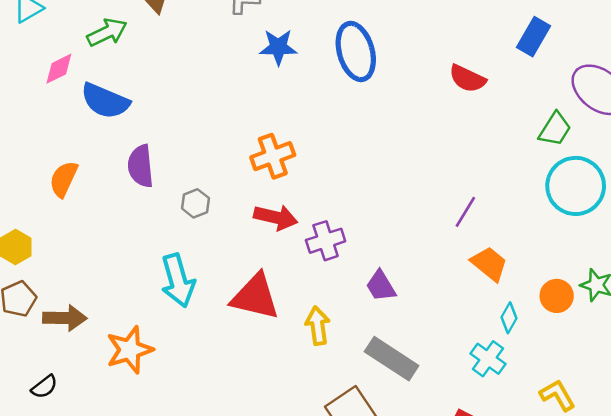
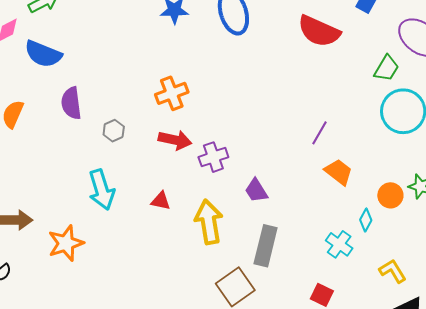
red semicircle: (467, 79) -> (319, 31), size x1.5
red triangle: (255, 297) -> (161, 201), size x0.5
cyan diamond: (509, 318) -> (366, 220), moved
yellow arrow: (318, 326) -> (209, 222), size x1.5
gray rectangle: (392, 359) -> (266, 246), turned 72

